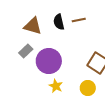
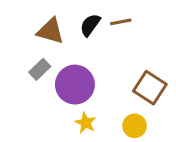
black semicircle: (59, 22) -> (90, 25), turned 49

